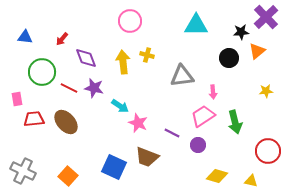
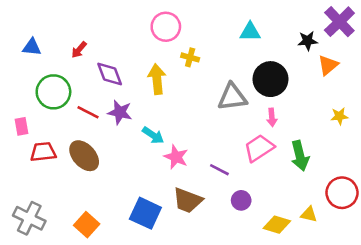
cyan triangle: (196, 25) -> (250, 32), size x0.7
yellow cross: (147, 55) -> (190, 57), moved
black circle: (229, 58) -> (271, 79), moved, size x1.4
purple circle: (198, 145) -> (241, 200), moved
yellow triangle: (251, 181) -> (309, 214), moved

